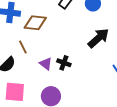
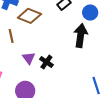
black arrow: (98, 38) -> (81, 36), moved, turned -55

